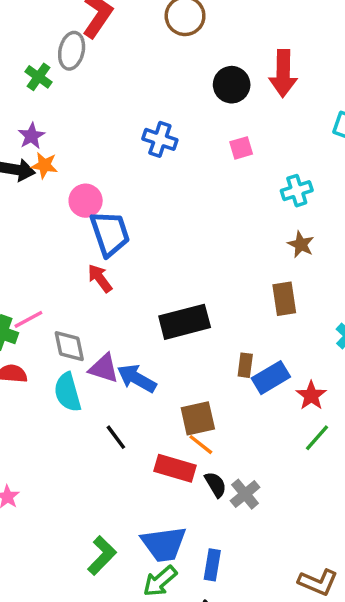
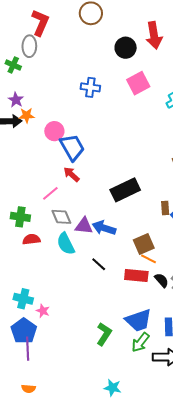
pink square: (241, 148) -> (138, 83), size x1.6
pink line: (28, 319) -> (50, 193), moved

